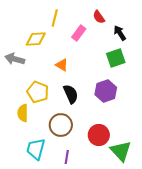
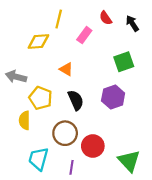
black arrow: (120, 33) -> (132, 23), moved
gray arrow: (15, 59) -> (16, 77), moved
red circle: (99, 135) -> (93, 146), moved

